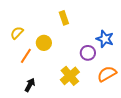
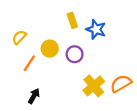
blue star: (105, 39) -> (96, 29), moved
purple circle: (88, 53) -> (75, 54), moved
yellow cross: (70, 76) -> (94, 86), moved

